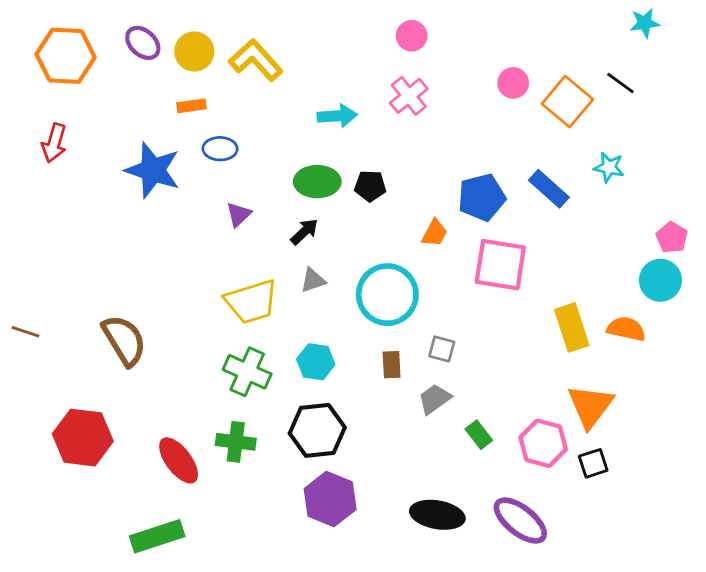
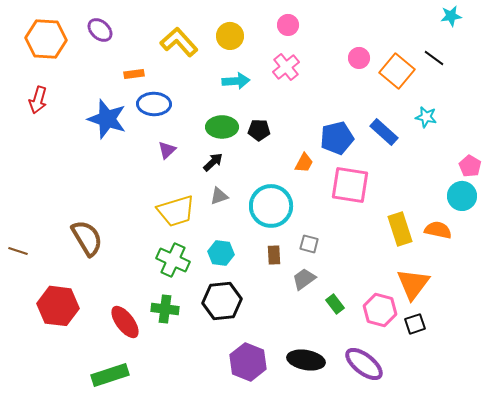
yellow circle: (194, 51) -> (230, 36), moved
blue ellipse: (220, 149) -> (154, 104), size x1.4
brown line: (26, 332) -> (18, 251), moved
purple hexagon: (330, 499) -> (248, 362), moved

